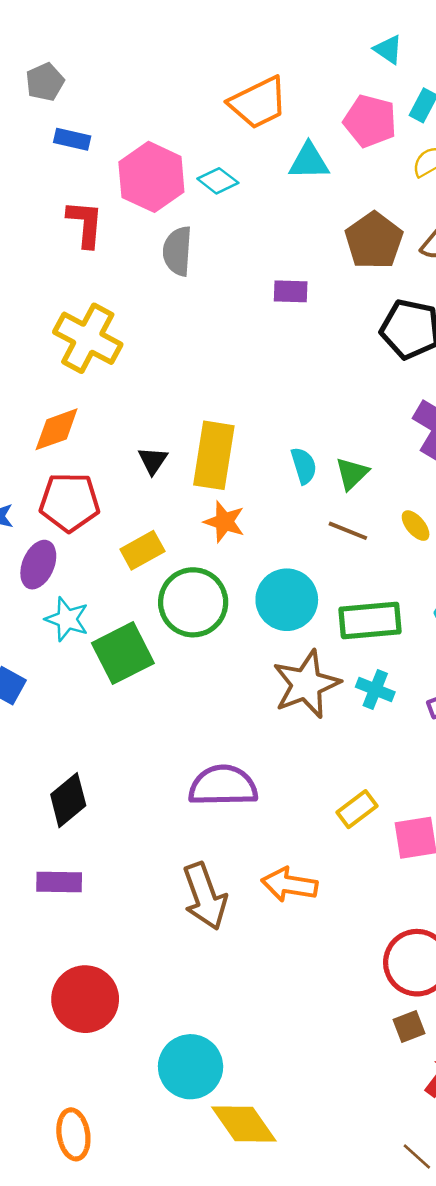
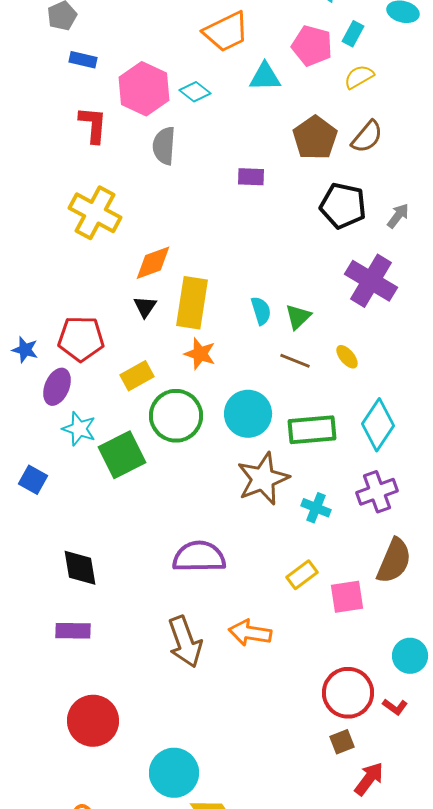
orange diamond: (57, 429) -> (153, 263), moved
cyan cross: (375, 689) -> (316, 508), moved
black diamond: (68, 800) -> (80, 568), turned -60

